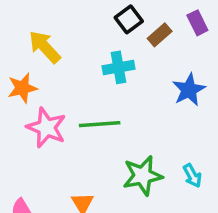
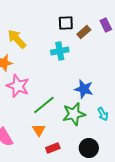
black square: (129, 19) -> (66, 23), turned 35
blue star: (189, 90) -> (84, 89), moved, turned -30
green line: (100, 124) -> (44, 105), moved, turned -35

